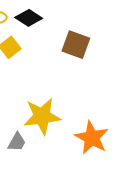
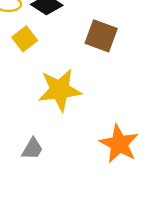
yellow star: (42, 116) -> (60, 90), moved

